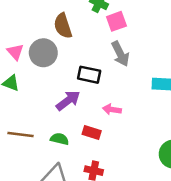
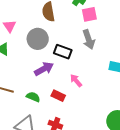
gray circle: (43, 53) -> (38, 39), moved
pink arrow: (112, 109) -> (76, 81), turned 32

